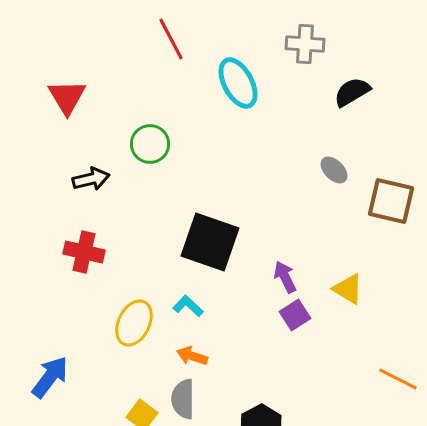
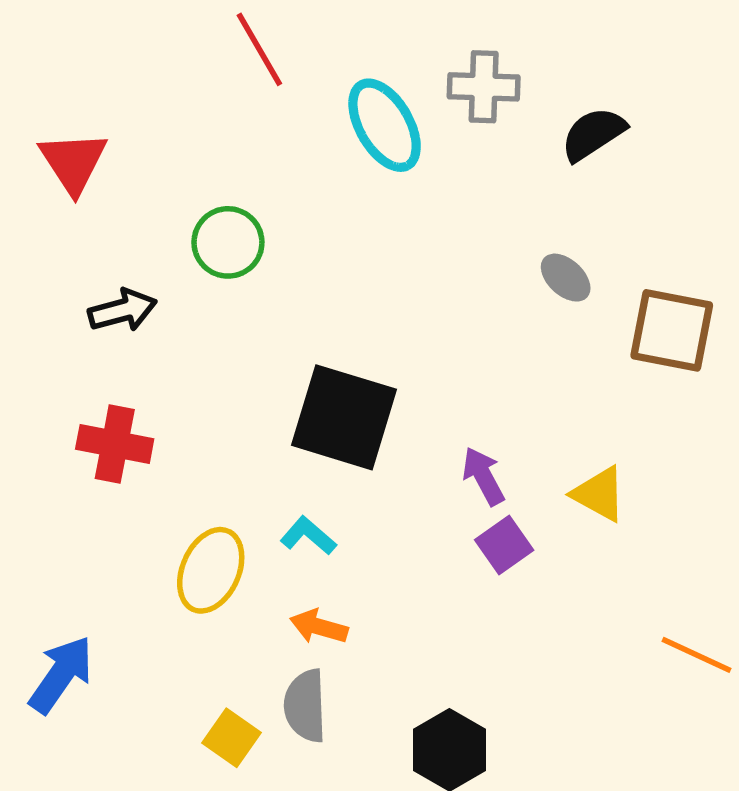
gray cross: (305, 44) -> (484, 87), moved

